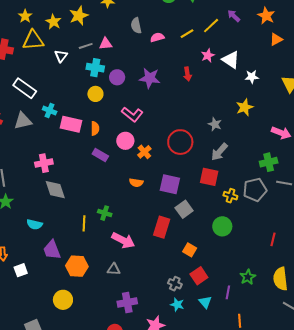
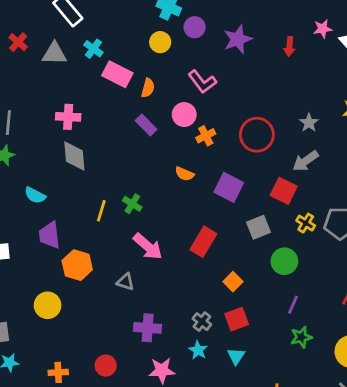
purple star: (150, 78) -> (238, 39), turned 30
gray square: (184, 209) -> (258, 227), moved
purple line: (228, 292) -> (293, 305), moved
purple cross: (127, 303) -> (148, 328), moved

